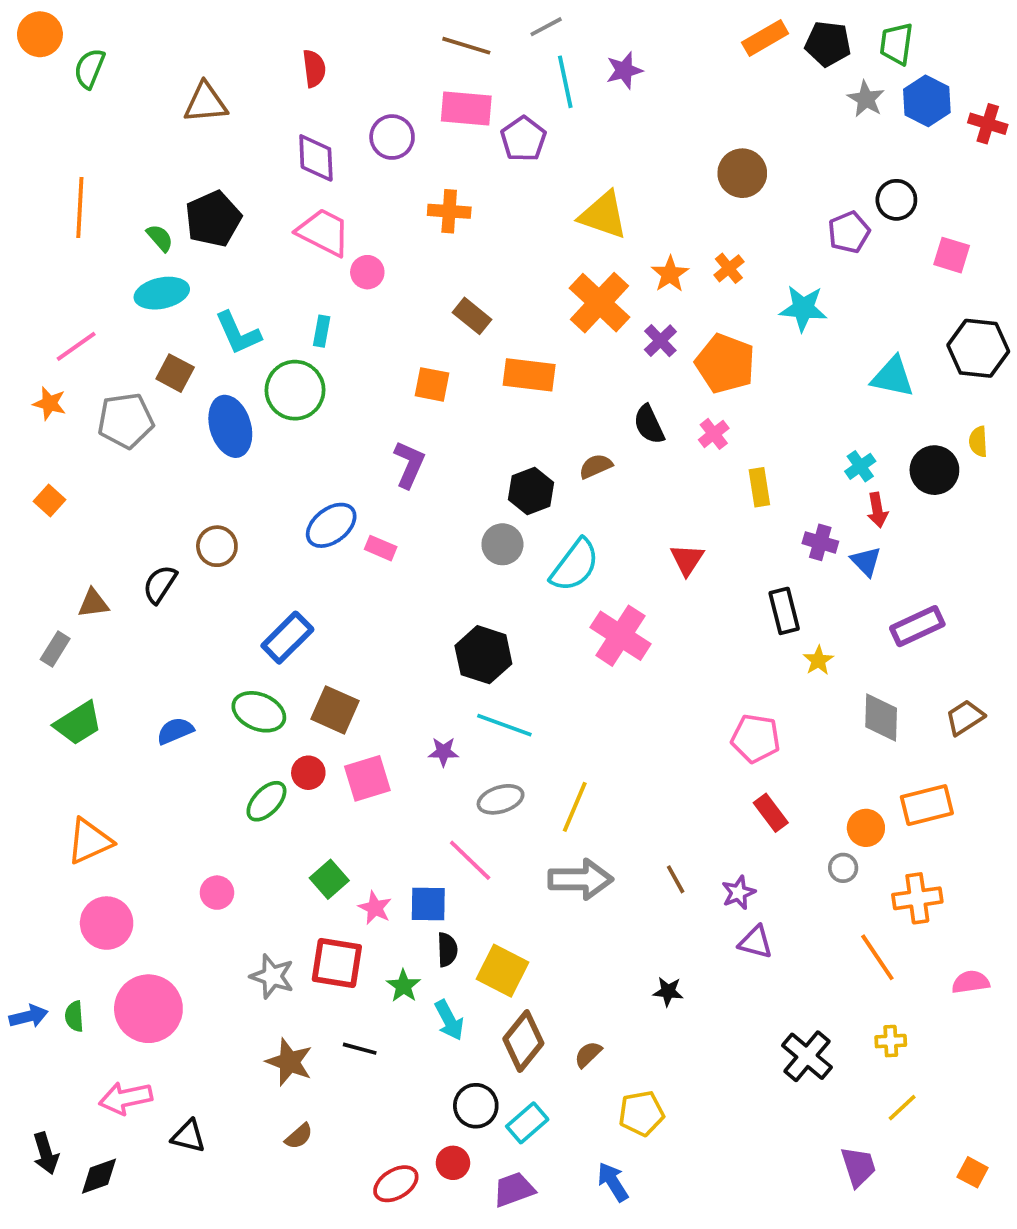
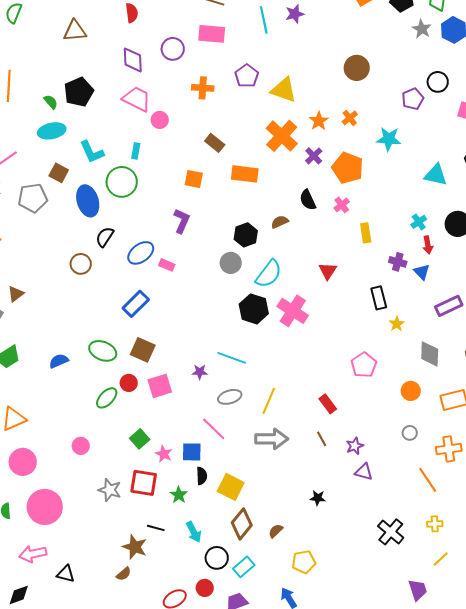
purple pentagon: (523, 139) -> (247, 76), moved
black semicircle: (160, 584) -> (105, 237), moved
brown triangle: (93, 603) -> (16, 294), turned -30
blue rectangle: (287, 638) -> (136, 304), moved
black hexagon: (483, 655) -> (254, 309), moved
pink pentagon: (756, 738) -> (364, 365), turned 30
red rectangle: (771, 813) -> (328, 404), moved
orange circle: (866, 828) -> (411, 391), moved
cyan arrow: (449, 1020) -> (194, 532), moved
brown star: (289, 1062) -> (135, 547), moved

